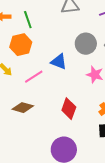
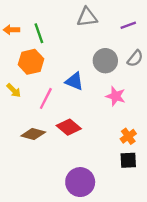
pink line: (34, 77) -> (46, 98), turned -30
red diamond: (69, 109) -> (69, 127), moved, turned -70

